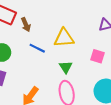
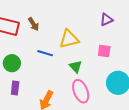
brown arrow: (26, 25) -> (34, 24), moved

